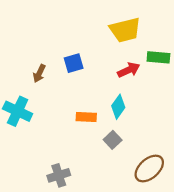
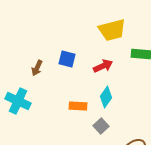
blue square: (74, 63) -> (67, 59), turned 30
red arrow: (129, 70) -> (103, 66), moved

